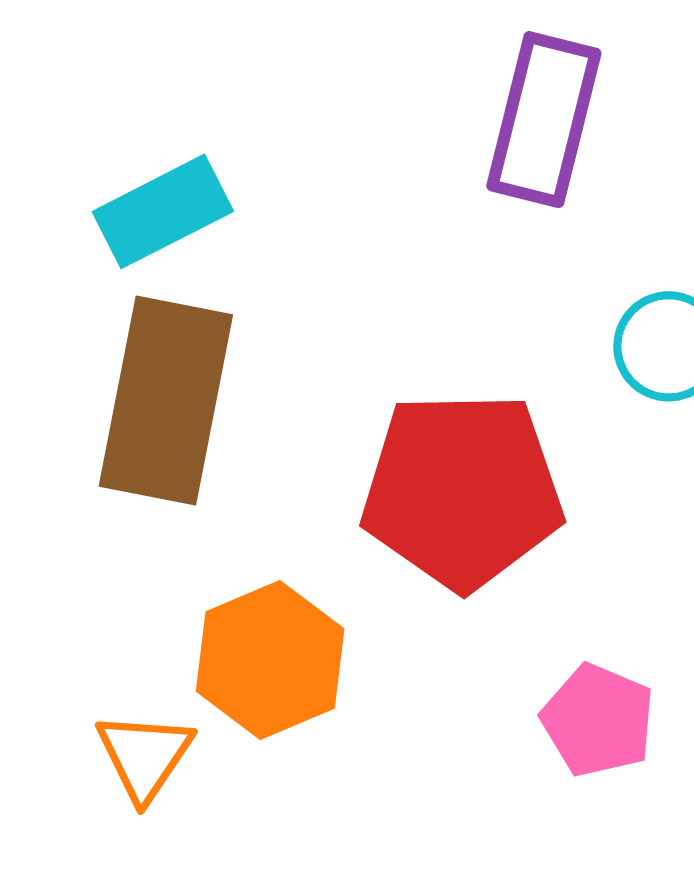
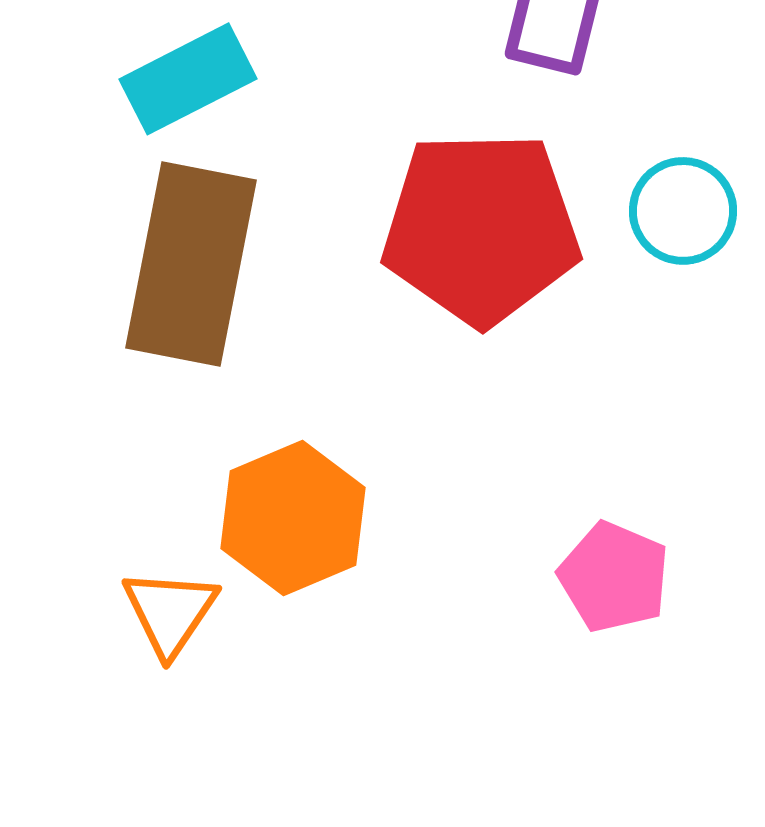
red pentagon: (462, 490) -> (481, 228), moved

